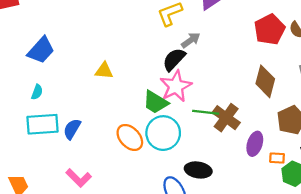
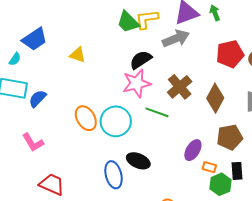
gray arrow: (191, 40) -> (176, 38), moved, size x1.5
blue trapezoid: (41, 50) -> (35, 39), moved
green trapezoid: (156, 102) -> (128, 22), moved
brown cross: (226, 118) -> (180, 87), moved

